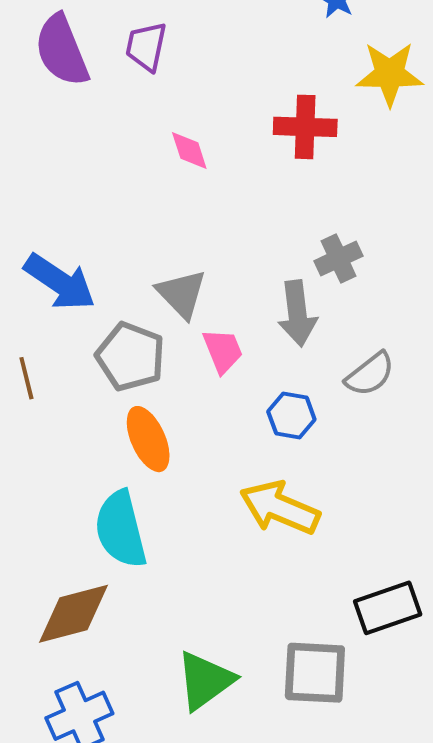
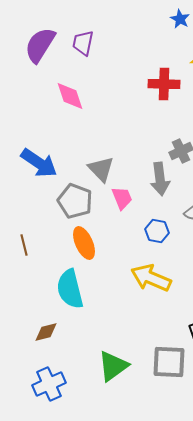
purple semicircle: (62, 50) -> (40, 45), turned 54
pink diamond: (189, 150) -> (70, 96), moved, size x1.4
brown line: (26, 378) -> (24, 245), moved
brown diamond: (74, 614) -> (46, 332), size x0.6

